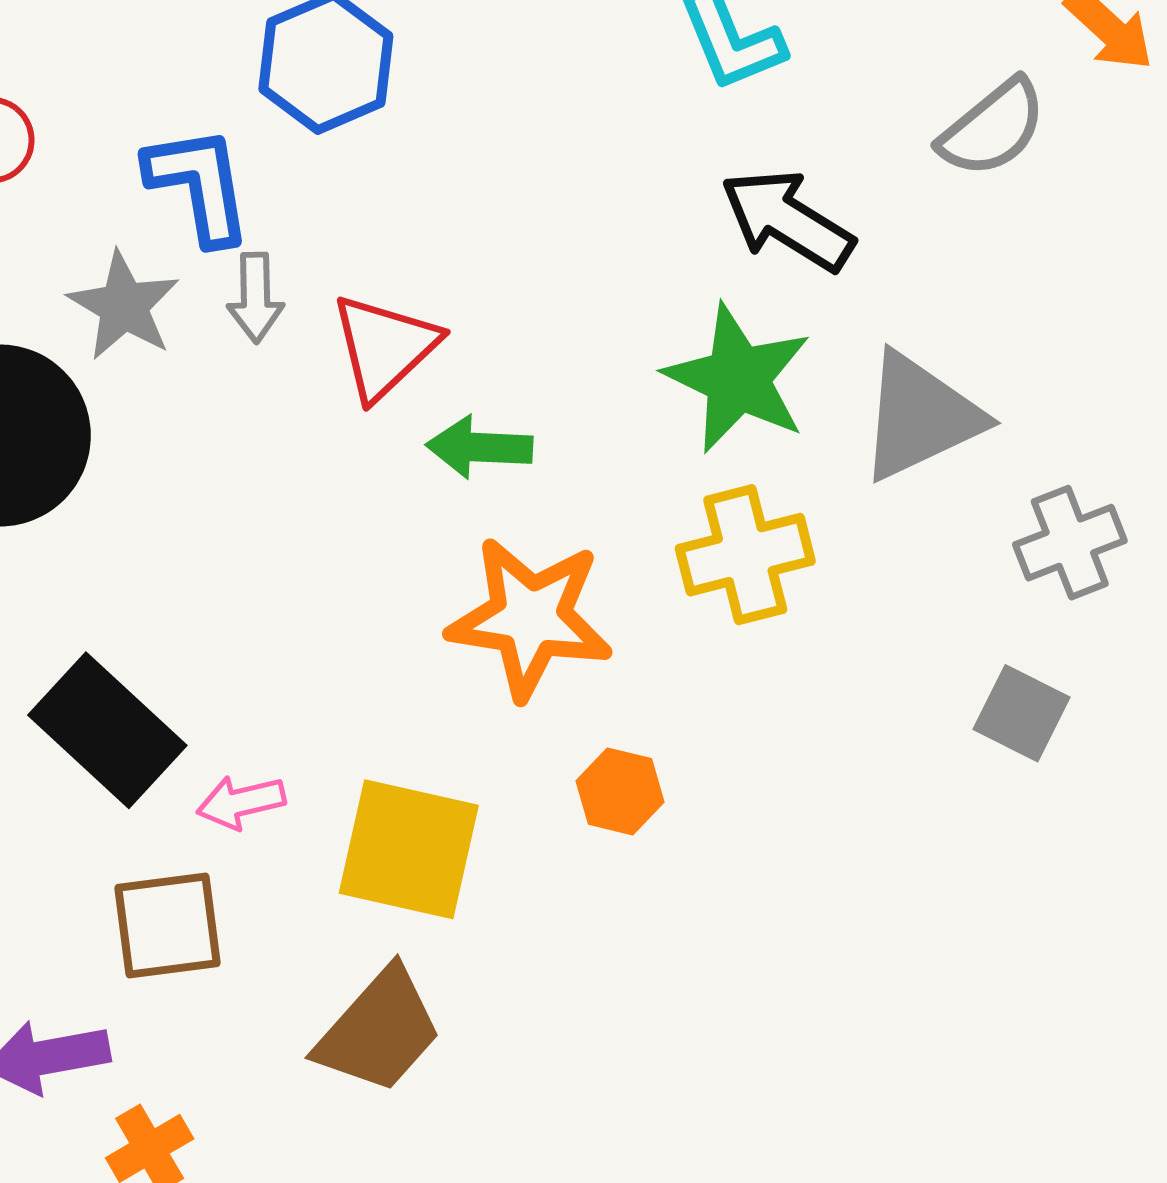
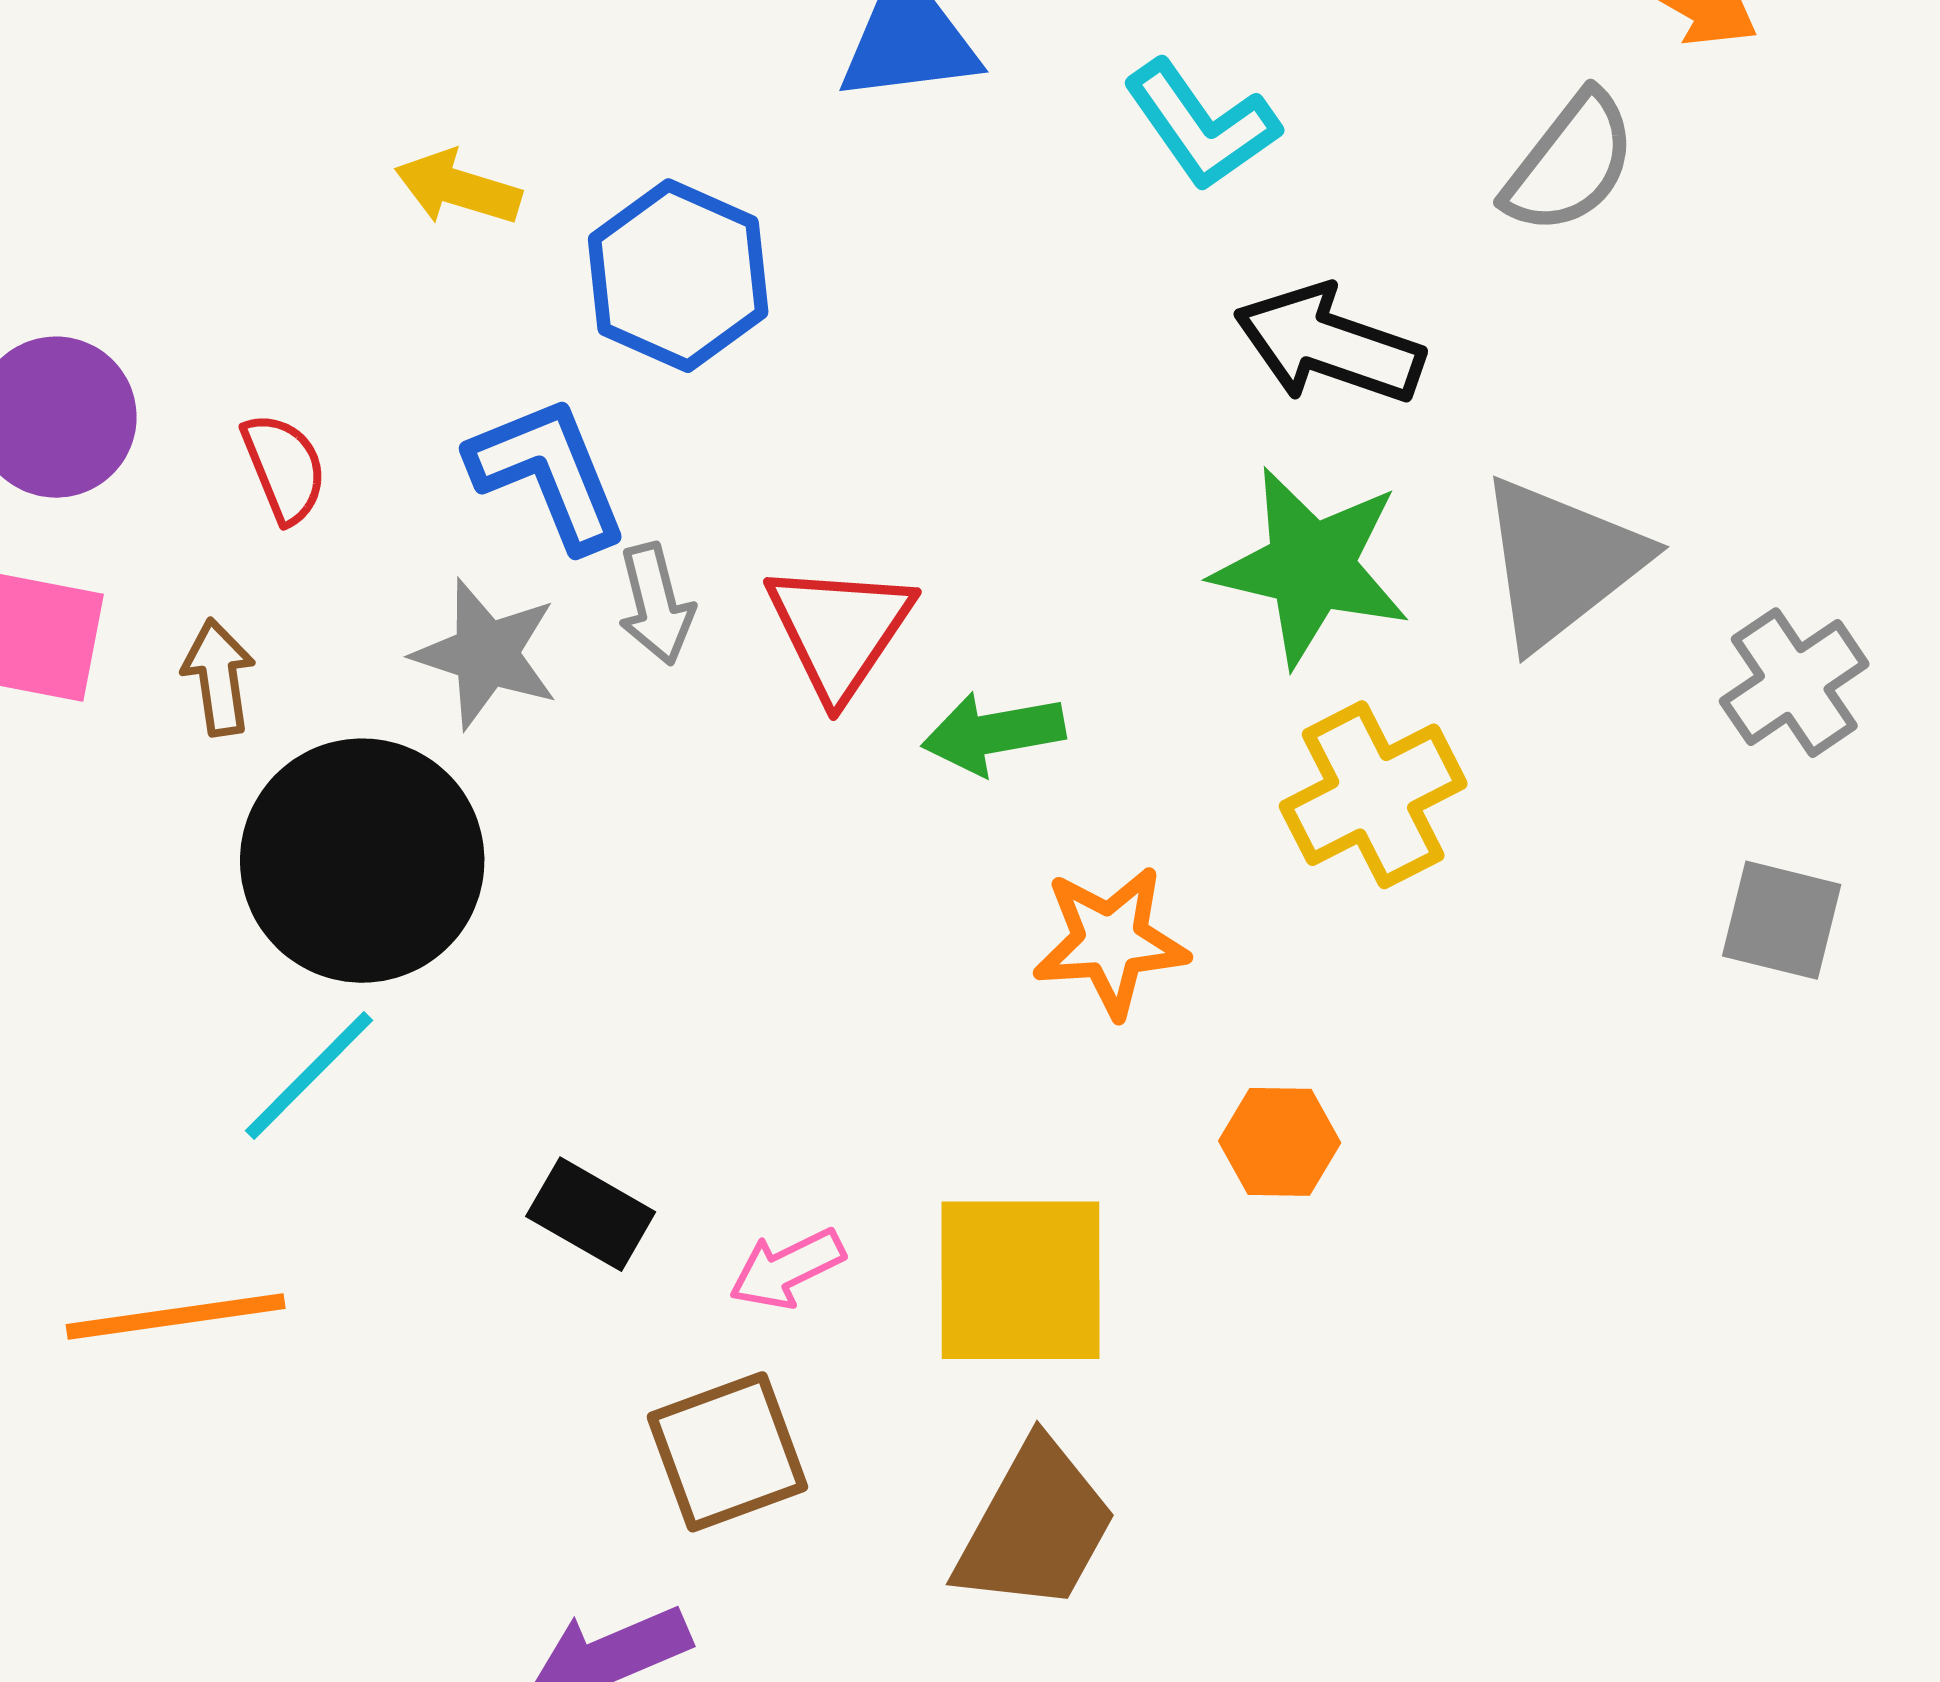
orange star: (530, 618) -> (1111, 941), size x0.7
black rectangle: (107, 730) -> (591, 1214), size x0.6

